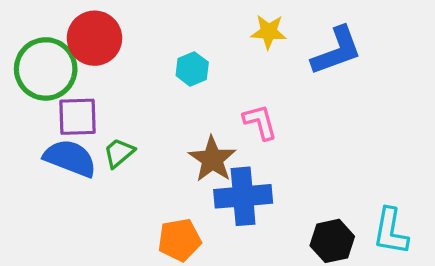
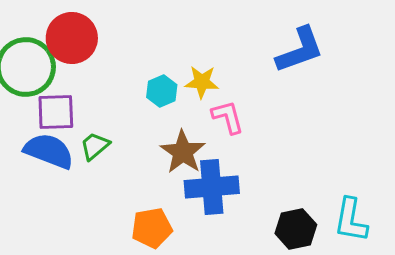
yellow star: (269, 32) -> (202, 82), moved
cyan hexagon: (192, 69) -> (162, 91), moved

